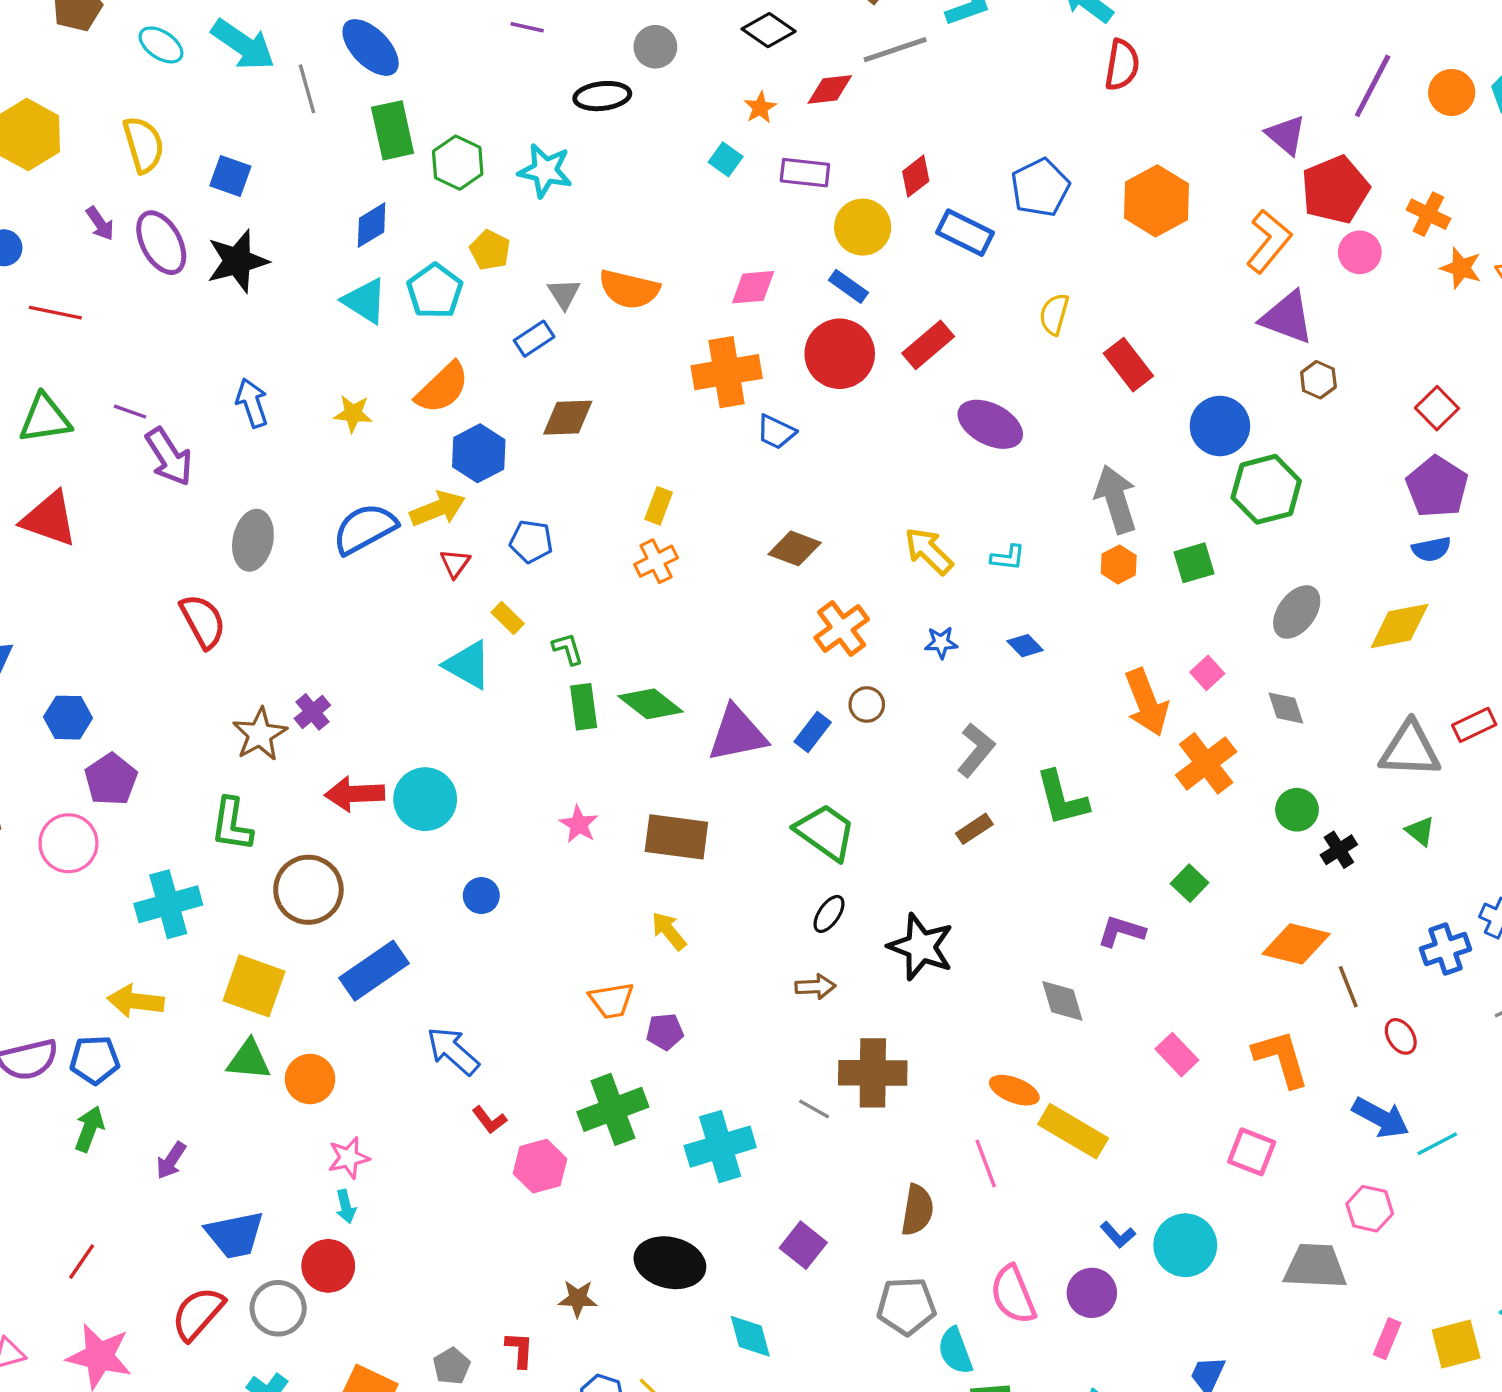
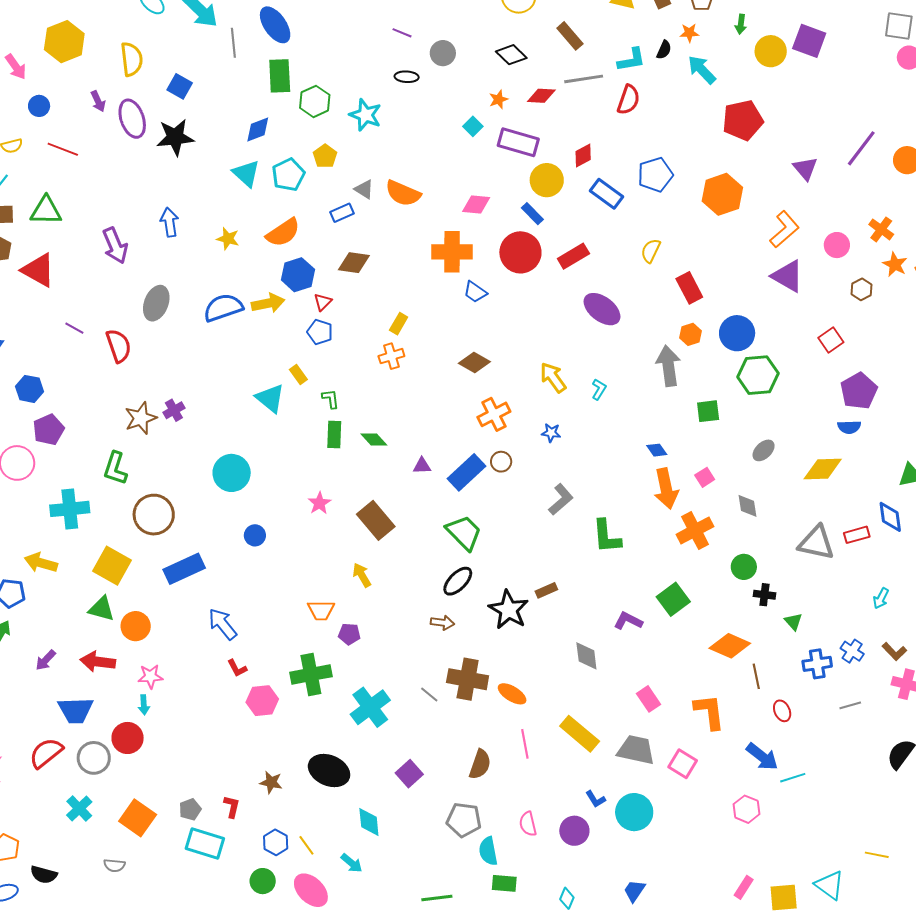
purple line: (527, 27) -> (402, 33), moved
red semicircle: (1122, 65) -> (628, 100), moved
black ellipse: (602, 96) -> (407, 77), size x0.7
purple rectangle: (805, 173) -> (518, 142), size x1.4
red pentagon: (1335, 190) -> (743, 120), moved
gray triangle: (564, 294) -> (364, 189), turned -35
brown hexagon: (1318, 380) -> (862, 289), moved
red square: (1437, 408) -> (831, 340), moved
purple line: (130, 412) -> (74, 328), moved
cyan L-shape: (1008, 558) -> (599, 389), turned -75
red triangle: (455, 563) -> (323, 302), moved
orange hexagon: (1119, 564) -> (691, 334), moved
gray ellipse: (1297, 612) -> (764, 450), size x0.7
blue diamond: (1025, 646) -> (657, 450), moved
green diamond: (651, 704) -> (374, 440), size x0.7
blue rectangle: (813, 732) -> (466, 472), size x1.6
purple triangle: (737, 734) -> (422, 466), size x0.5
red arrow: (355, 794) -> (98, 662), moved
brown rectangle: (974, 829) -> (546, 590), moved
green triangle: (1420, 831) -> (793, 622), moved
brown rectangle: (676, 837) -> (376, 520), turned 33
black cross: (1339, 850) -> (764, 595), turned 30
green square: (1190, 883) -> (673, 599), size x1.5
black ellipse: (829, 914) -> (458, 581), size x1.4
orange ellipse: (1014, 1090) -> (512, 694), moved
cyan cross: (720, 1147) -> (370, 707), turned -30
gray trapezoid: (1315, 1266) -> (636, 750), moved
pink semicircle: (1013, 1295) -> (528, 824), size x0.7

